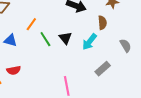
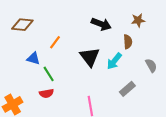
black triangle: (65, 38) -> (90, 57), size x1.5
green line: (45, 39) -> (49, 74), moved
red semicircle: (14, 70) -> (46, 93), moved

